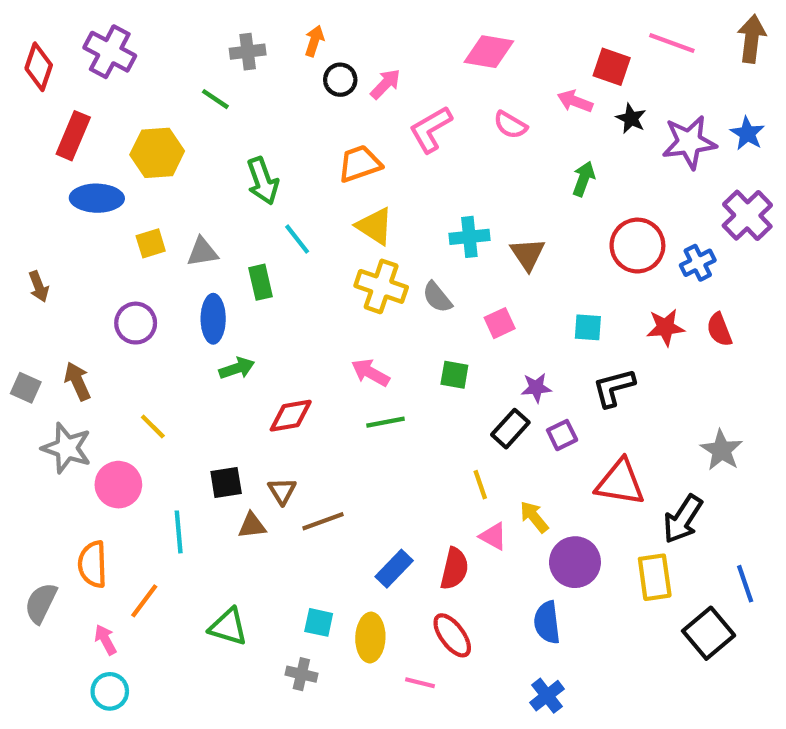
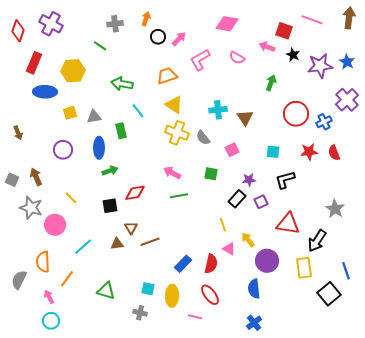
green arrow: (263, 181) -> (122, 84), turned 120
black square: (226, 482) -> (110, 206), moved
cyan line: (179, 532) -> (83, 247), turned 54

